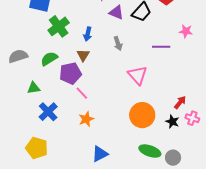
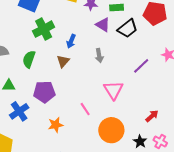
purple line: (161, 47) -> (141, 66), turned -54
green semicircle: (49, 59) -> (29, 59), turned -48
purple pentagon: (70, 73) -> (44, 92), moved
pink line: (82, 93) -> (85, 109), moved
red arrow: (180, 102) -> (152, 116), moved

